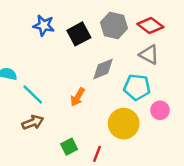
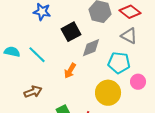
black square: (79, 34) -> (71, 32), moved
cyan line: (33, 95) -> (37, 55), moved

